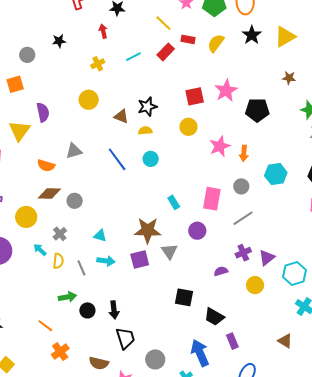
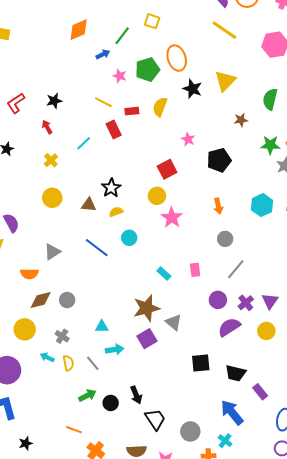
red rectangle: (166, 52) -> (114, 130), turned -54
pink star: (226, 91) -> (188, 139), moved, size x0.6
red square: (195, 96) -> (167, 169), moved
pink star: (220, 146) -> (172, 218), moved
cyan hexagon: (276, 174) -> (262, 205), moved
pink rectangle: (212, 199) -> (195, 270), moved, size x0.6
purple circle: (197, 231) -> (218, 300), moved
purple semicircle: (221, 271) -> (229, 327), size x1.6

